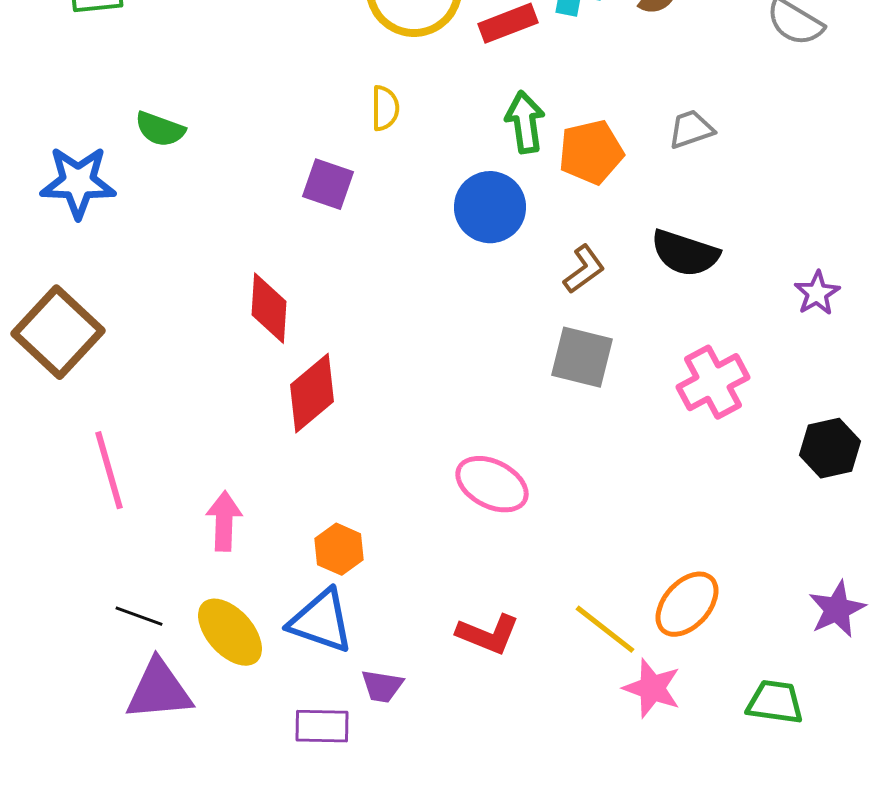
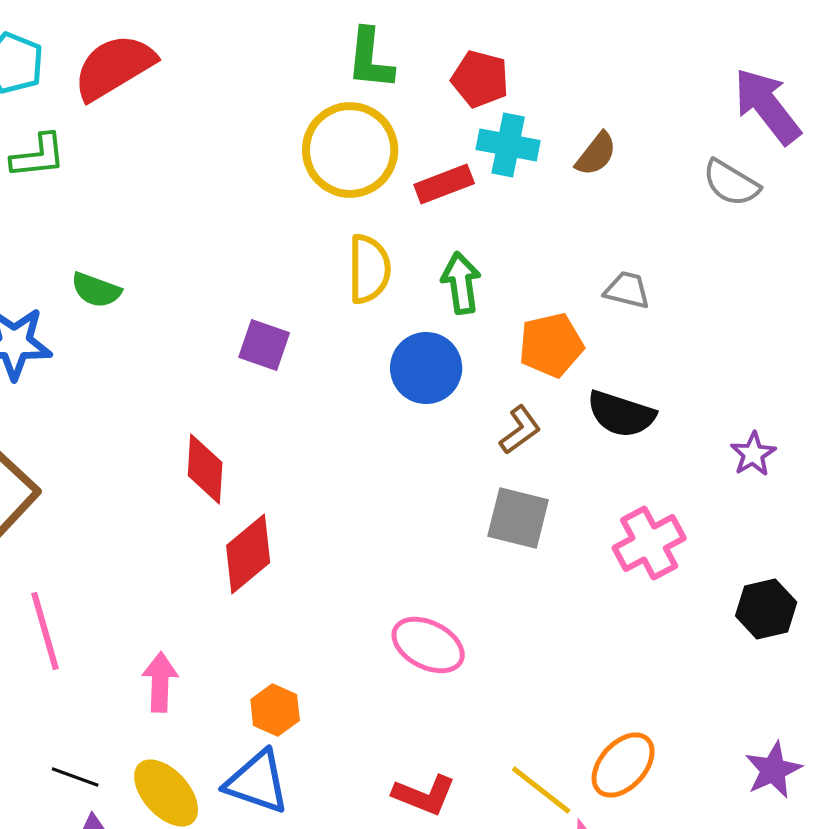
yellow semicircle: (385, 108) -> (369, 269), moved, size x1.5
gray trapezoid: (691, 129) -> (627, 290), turned 33
orange pentagon: (591, 152) -> (551, 345), moved

